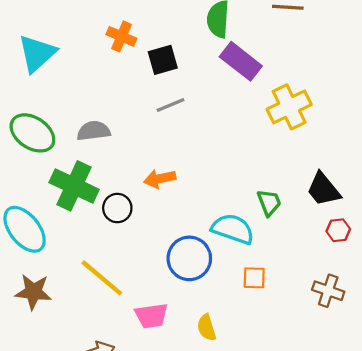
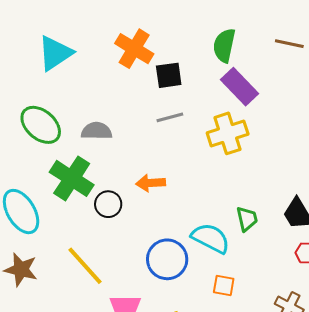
orange cross: (121, 36) -> (134, 49), size x1.4
yellow cross: (289, 107) -> (228, 133), moved

